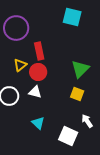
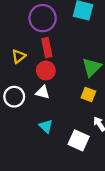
purple circle: (16, 28) -> (43, 18), moved
yellow triangle: (20, 65) -> (19, 56), moved

